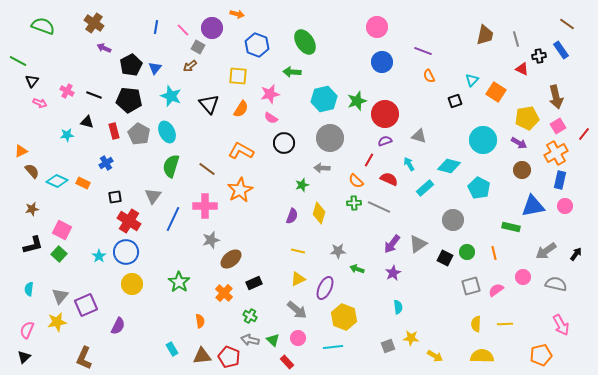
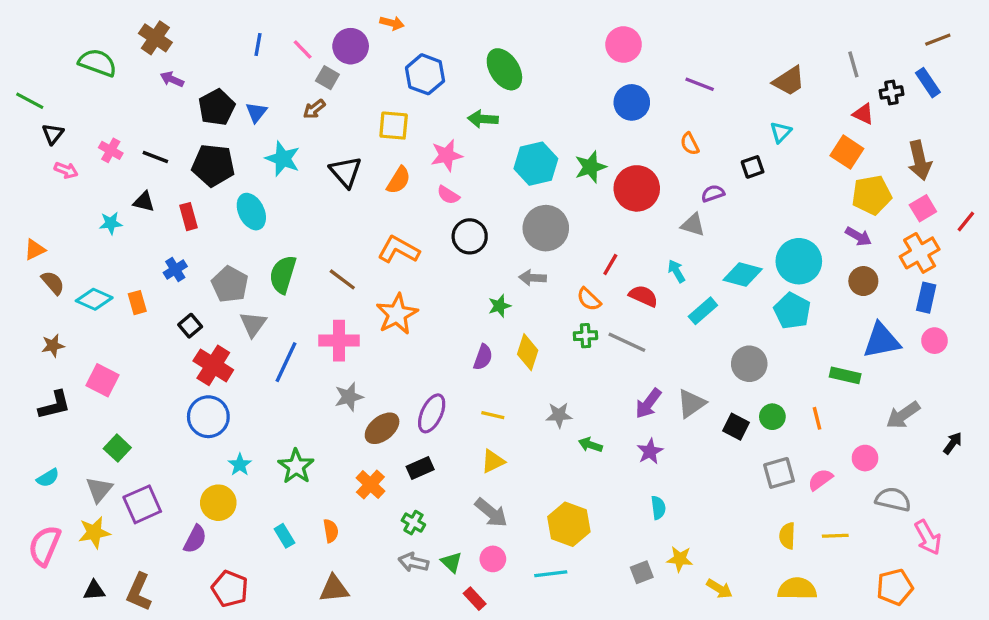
brown line: (567, 24) -> (938, 40), turned -56
green semicircle: (43, 26) -> (98, 63), moved
brown trapezoid: (485, 35) -> (789, 81), moved, turned 45
orange semicircle: (429, 76) -> (690, 144), moved
orange square: (496, 92) -> (847, 152), moved
cyan ellipse: (167, 132) -> (251, 212), moved
gray pentagon: (139, 134) -> (230, 284), moved
cyan circle: (483, 140) -> (799, 261), moved
purple semicircle: (385, 141) -> (713, 193), moved
orange rectangle: (83, 183) -> (137, 303), turned 48
black square: (115, 197) -> (190, 326), turned -32
green square: (59, 254) -> (117, 448), moved
black arrow: (576, 254) -> (953, 443), moved
cyan star: (99, 256) -> (240, 465), moved
yellow circle: (132, 284) -> (218, 503), moved
gray semicircle: (556, 284) -> (893, 499), moved
purple ellipse: (325, 288) -> (432, 413), moved
cyan semicircle: (29, 289) -> (48, 478), turned -128
pink semicircle: (27, 330) -> (45, 546), size x1.4
cyan rectangle: (172, 349) -> (284, 536), moved
black triangle: (24, 357) -> (94, 590), moved, turned 40
red pentagon: (229, 357) -> (230, 589), moved

